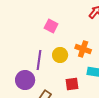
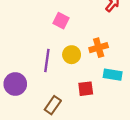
orange cross: (83, 49) -> (99, 48), turned -35
purple circle: (25, 80) -> (15, 84), moved

